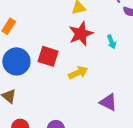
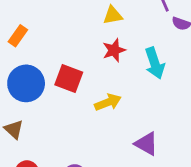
red star: (81, 34) -> (114, 50), size x0.7
cyan arrow: (112, 42) -> (155, 63), size x1.6

